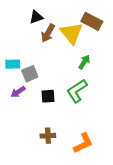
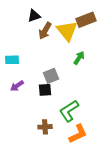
brown rectangle: (92, 21) -> (86, 20), turned -48
gray square: (30, 74) -> (51, 76), moved
green L-shape: (77, 91) -> (69, 111), moved

